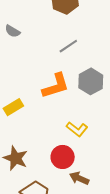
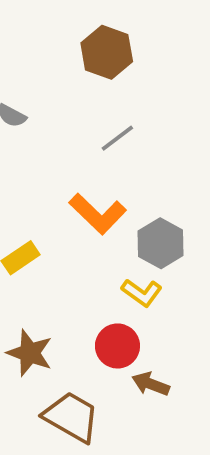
gray hexagon: (91, 81) -> (161, 243), moved
orange L-shape: (56, 86) -> (98, 214), turned 64

